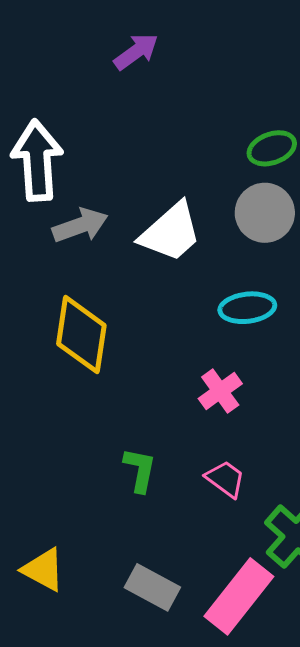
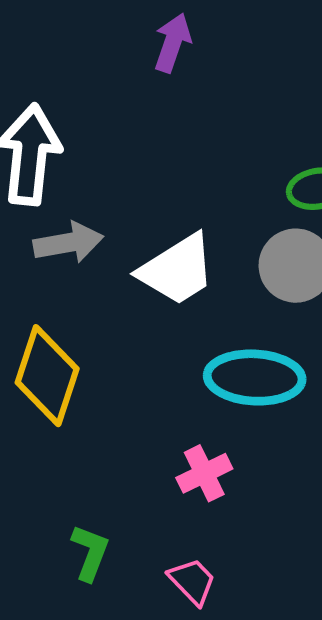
purple arrow: (136, 52) -> (173, 43), turned -45
cyan ellipse: (247, 308) -> (255, 377), size x1.4

